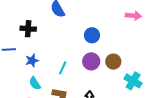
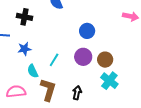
cyan cross: (133, 81) -> (109, 81), moved
cyan semicircle: (35, 83) -> (33, 71), moved

